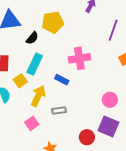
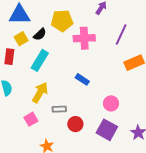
pink cross: (79, 58) -> (84, 38), moved
blue rectangle: (62, 80) -> (82, 79), moved
yellow square: (20, 81) -> (21, 39), moved
red circle: (87, 137) -> (75, 124), moved

